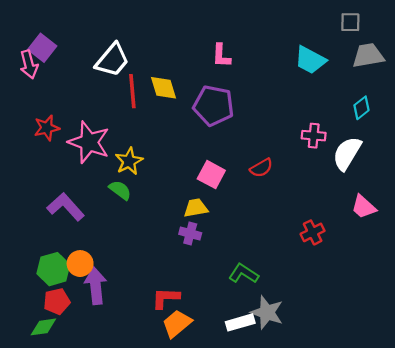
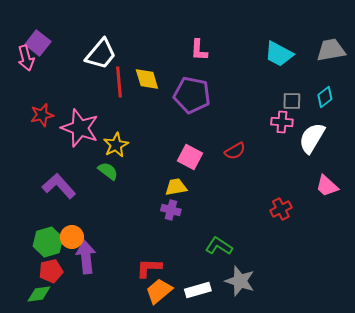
gray square: (350, 22) -> (292, 101), moved
white rectangle: (240, 322) -> (198, 290), moved

